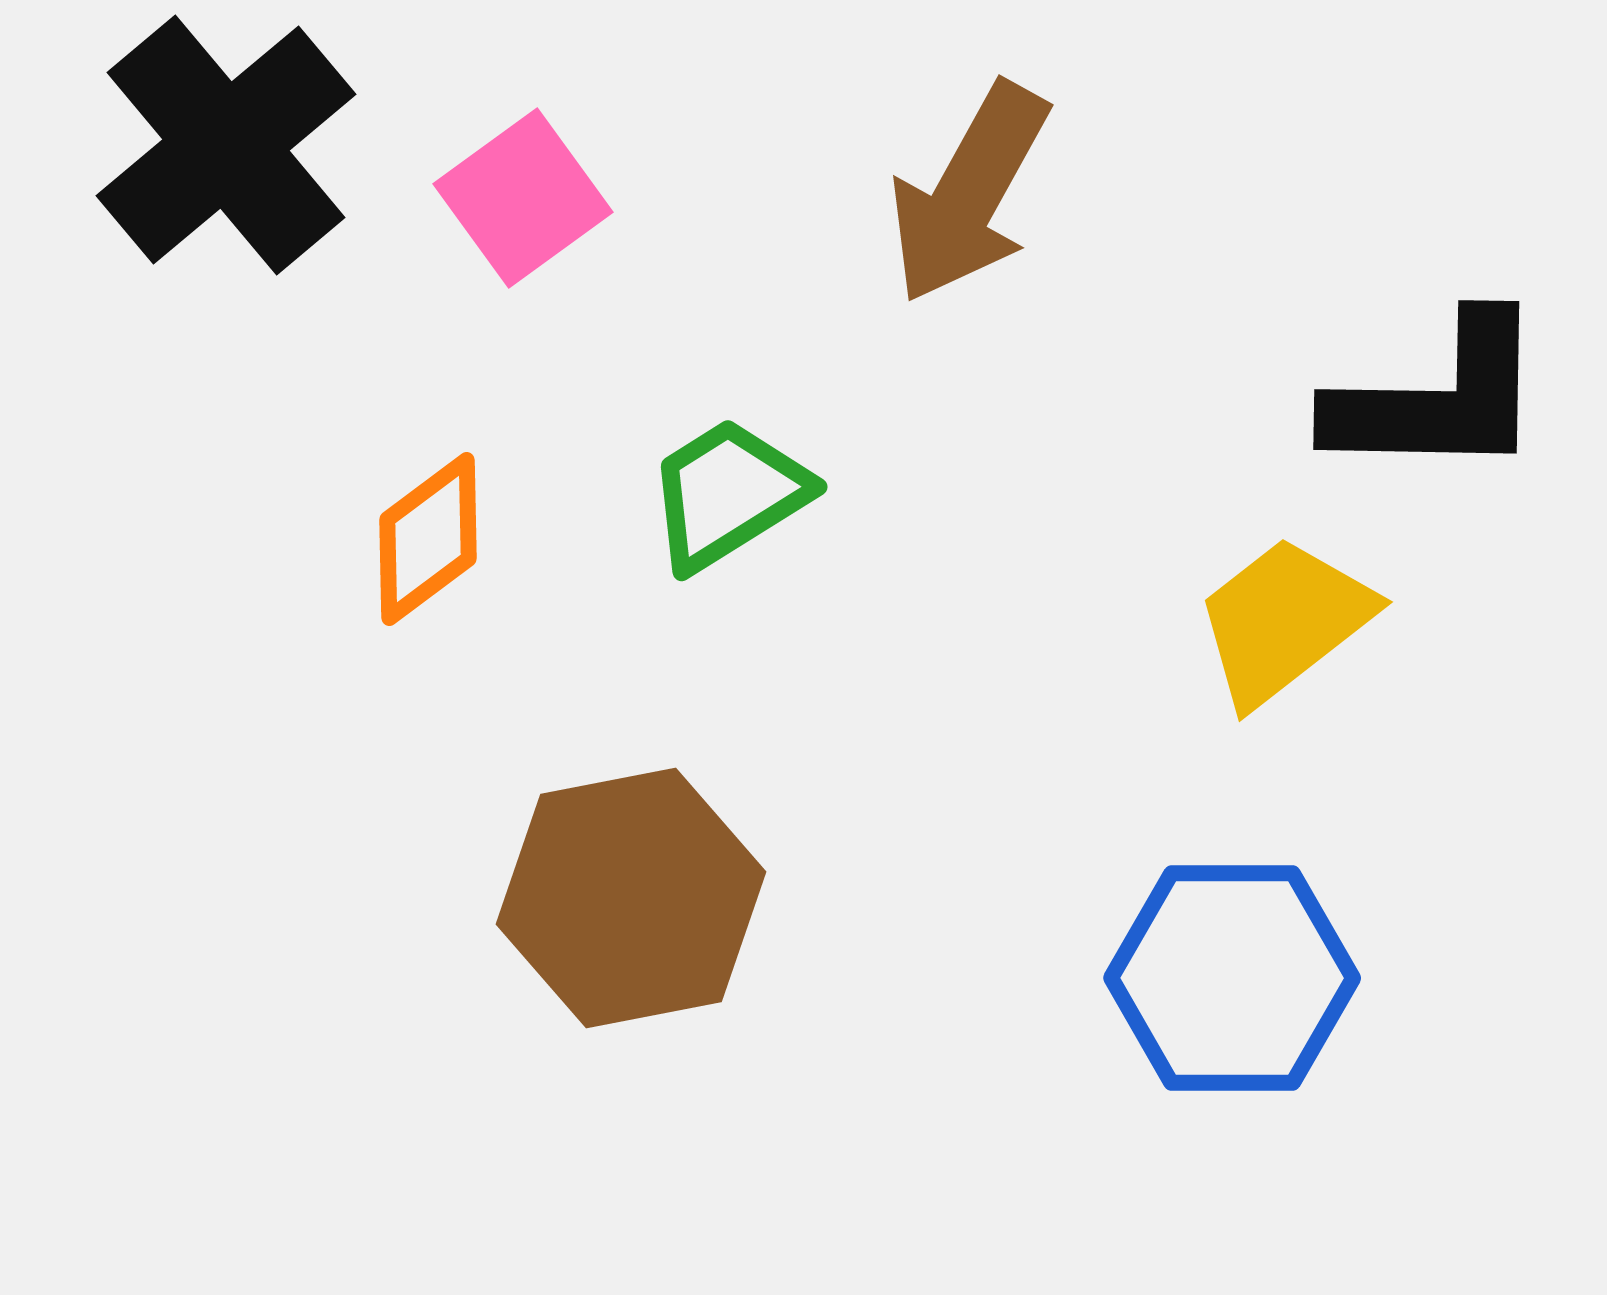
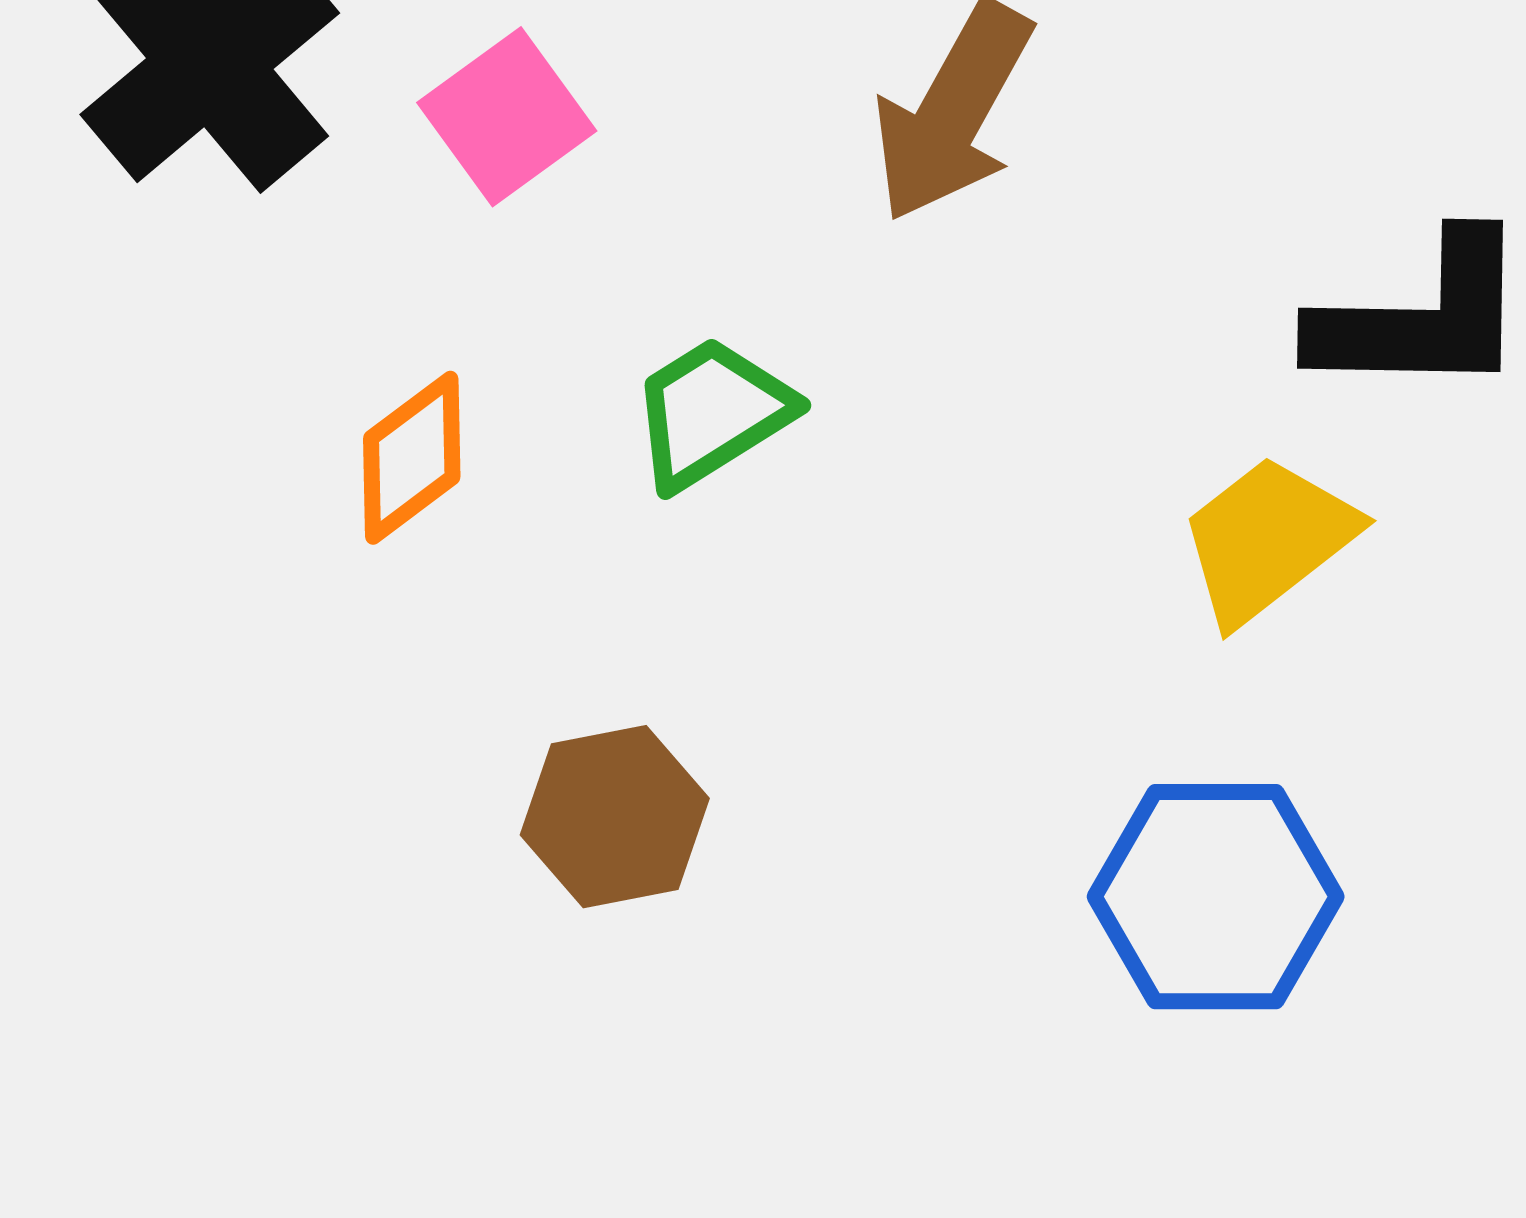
brown hexagon: (631, 898) -> (615, 817), size x0.7

